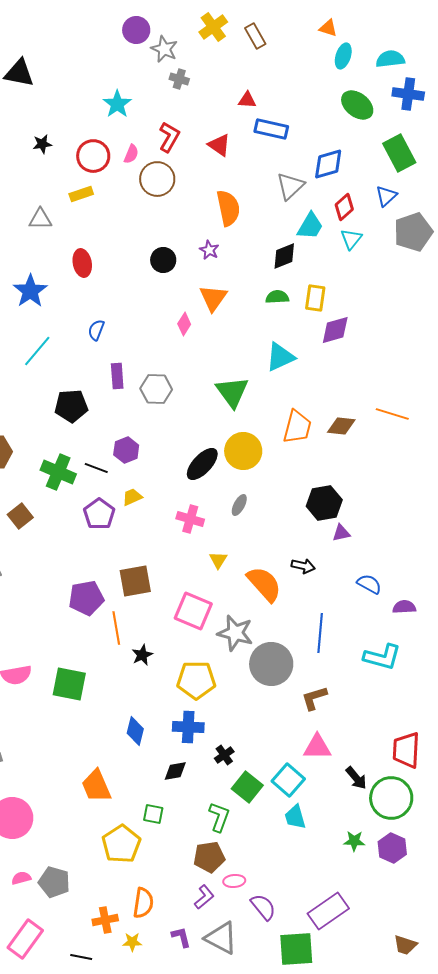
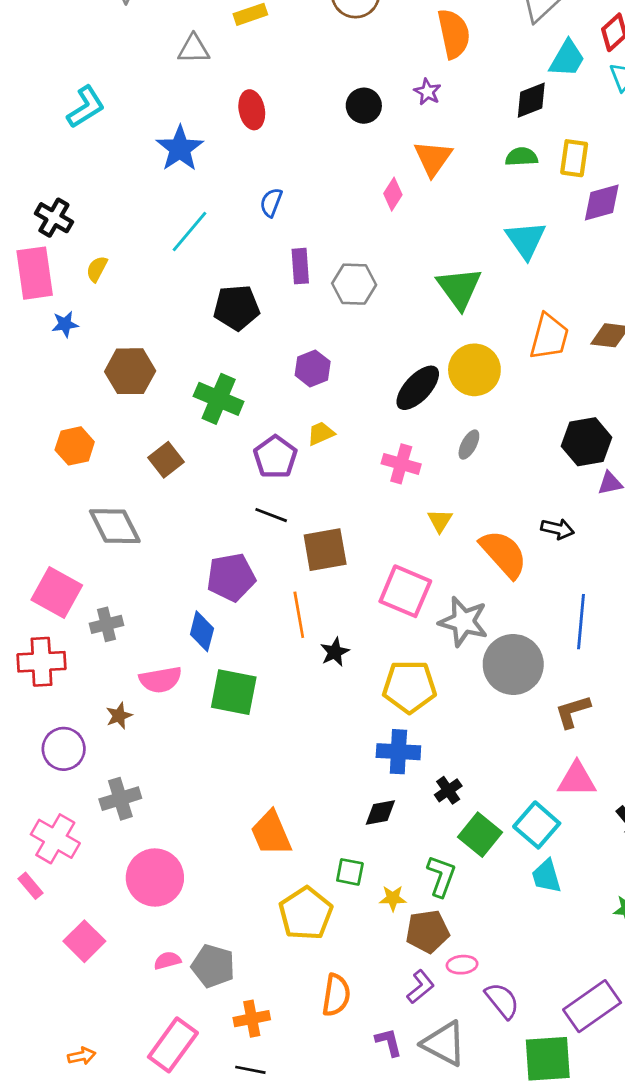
cyan triangle: (280, 357) -> (526, 240), turned -40
black line: (96, 468) -> (271, 515), moved
purple pentagon: (86, 598) -> (231, 577), moved
blue diamond: (135, 731) -> (202, 631), moved
orange cross: (105, 920) -> (252, 1019), moved
yellow star: (132, 942) -> (393, 898), moved

